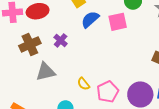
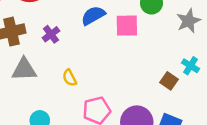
yellow semicircle: (83, 84) -> (70, 78), moved

